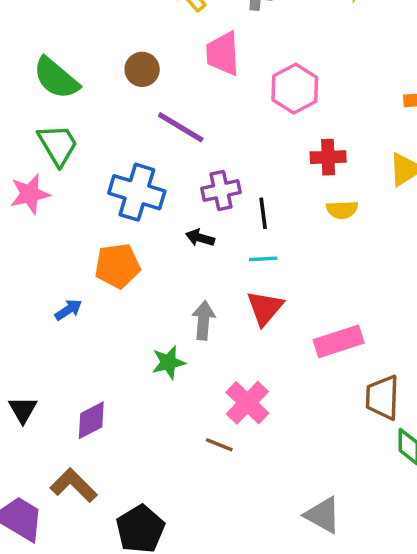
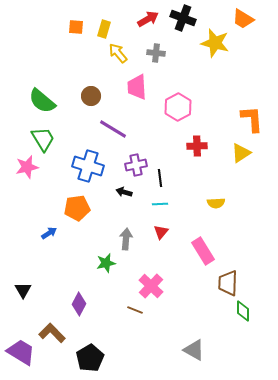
yellow semicircle: (342, 210) -> (216, 203), moved
red triangle: (265, 308) -> (161, 232), size x0.7
pink rectangle: (339, 341) -> (203, 251), turned 76
purple diamond: (91, 420) -> (79, 304), moved, turned -35

